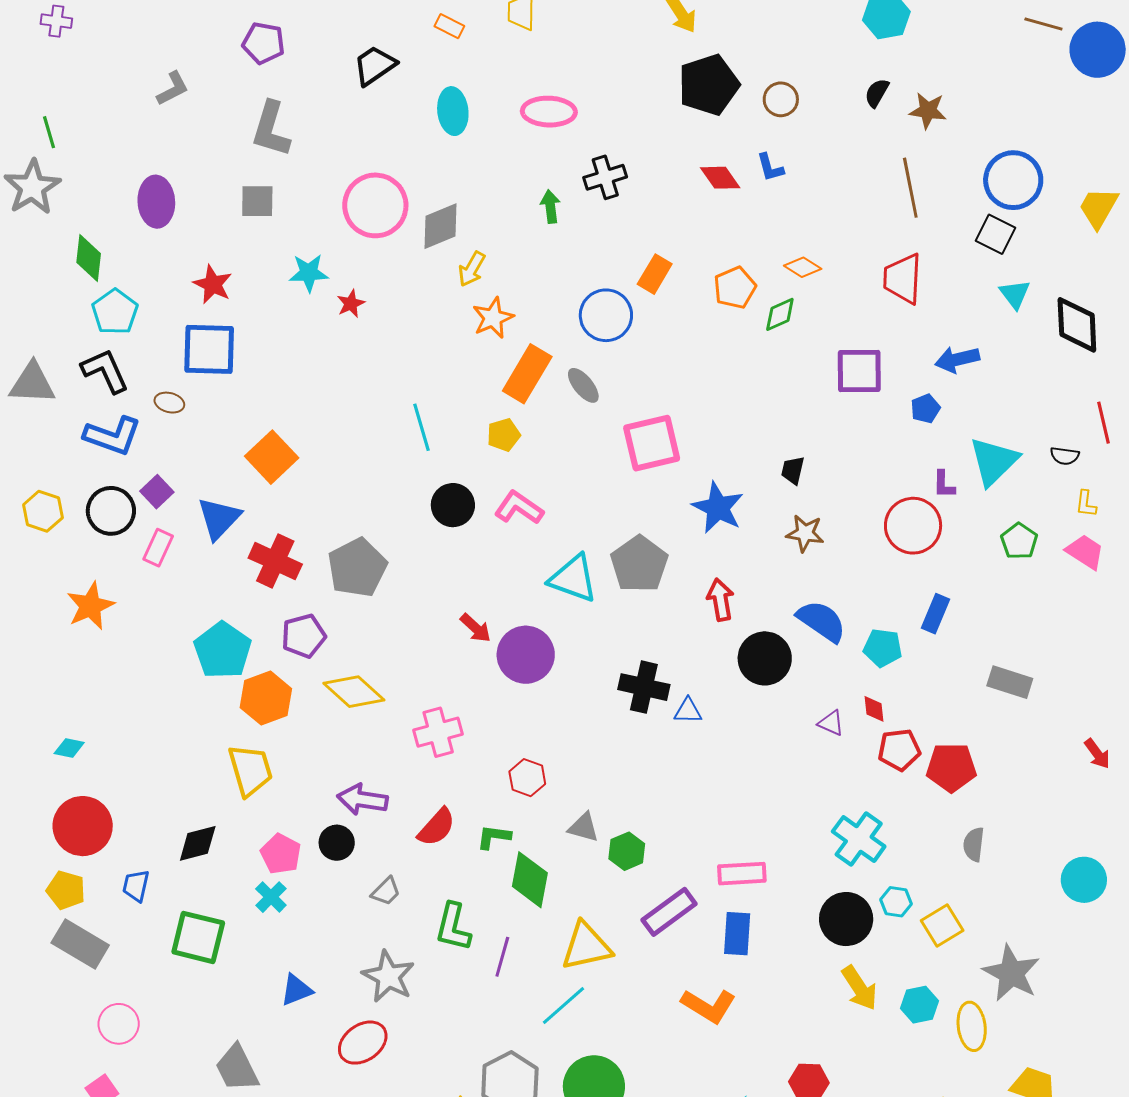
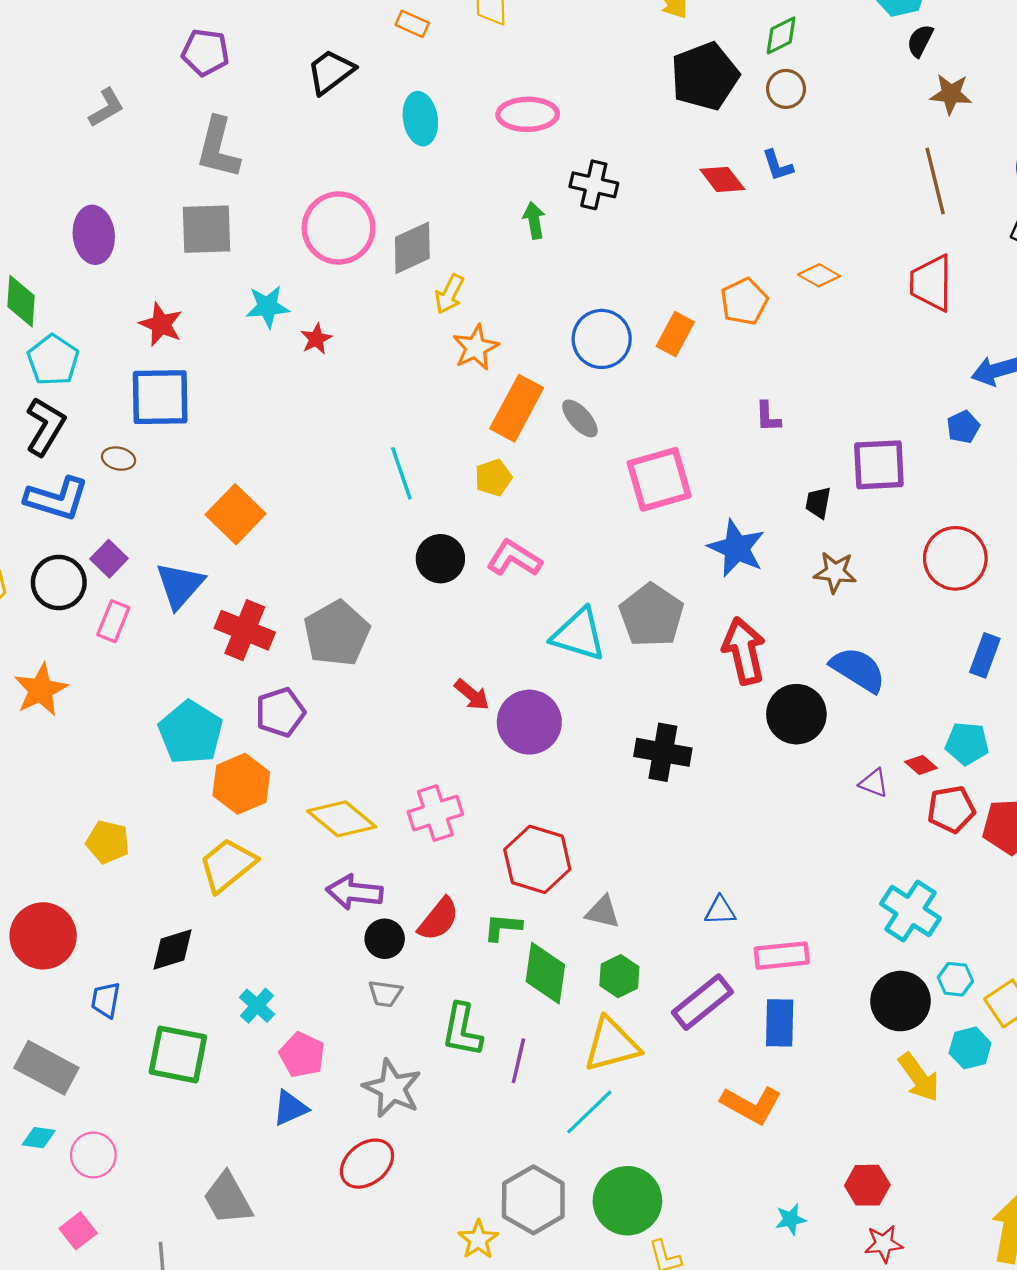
black semicircle: (877, 93) -> (920, 41), moved
black cross: (605, 177) -> (594, 185), turned 33
gray square: (257, 201) -> (207, 229), size x1.4
orange rectangle: (655, 274) -> (675, 334), moved
green diamond: (780, 314) -> (781, 35), moved
black L-shape: (105, 371) -> (45, 426), turned 58
purple square: (859, 371) -> (879, 465), moved
purple L-shape: (944, 485) -> (768, 417), moved
red arrow: (720, 600) -> (744, 651), size x1.4
cyan pentagon: (883, 648) -> (967, 744), moved
yellow diamond: (354, 692) -> (342, 819), moved
red diamond: (874, 709) -> (921, 765), turned -40
blue triangle: (688, 711) -> (720, 911), moved
cyan diamond: (69, 748) -> (39, 1138), moved
yellow trapezoid: (250, 770) -> (228, 865), turned -110
red hexagon: (527, 778) -> (537, 859), size x1.6
black circle: (337, 843) -> (385, 939), moved
green hexagon: (627, 851) -> (619, 976), moved
pink pentagon: (281, 854) -> (302, 1055), moved
yellow pentagon: (66, 890) -> (108, 842), moved
gray trapezoid: (386, 891) -> (385, 994), turned 56
cyan hexagon: (920, 1005) -> (970, 1048), moved

